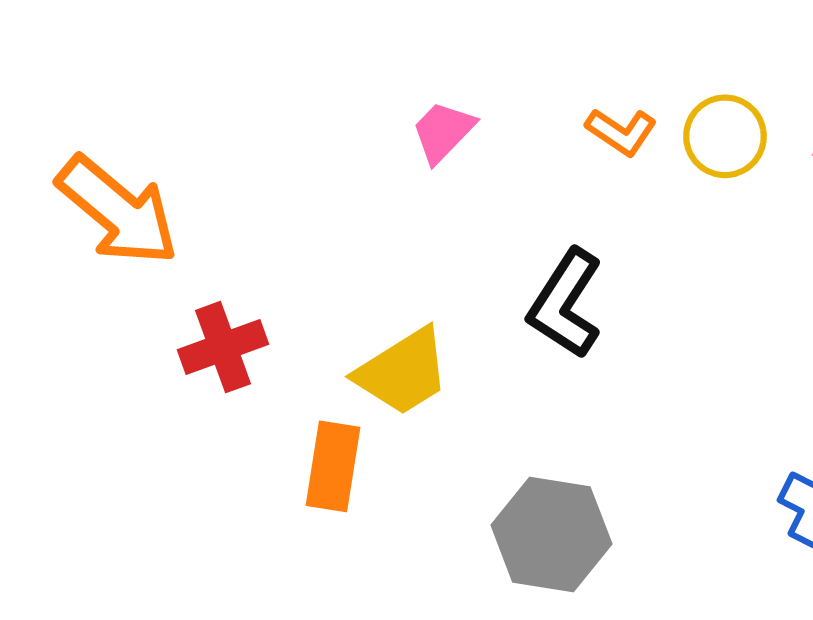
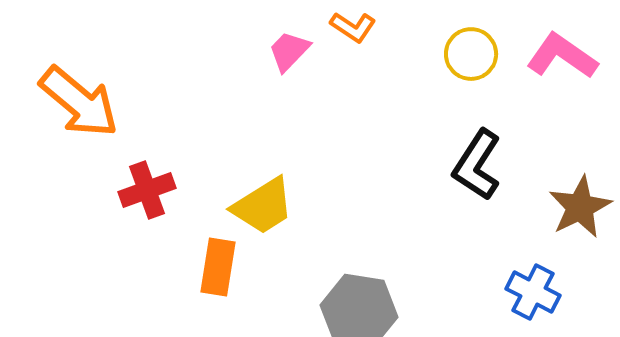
orange L-shape: (621, 132) -> (353, 27), moved
black L-shape: (565, 304) -> (477, 165), moved

